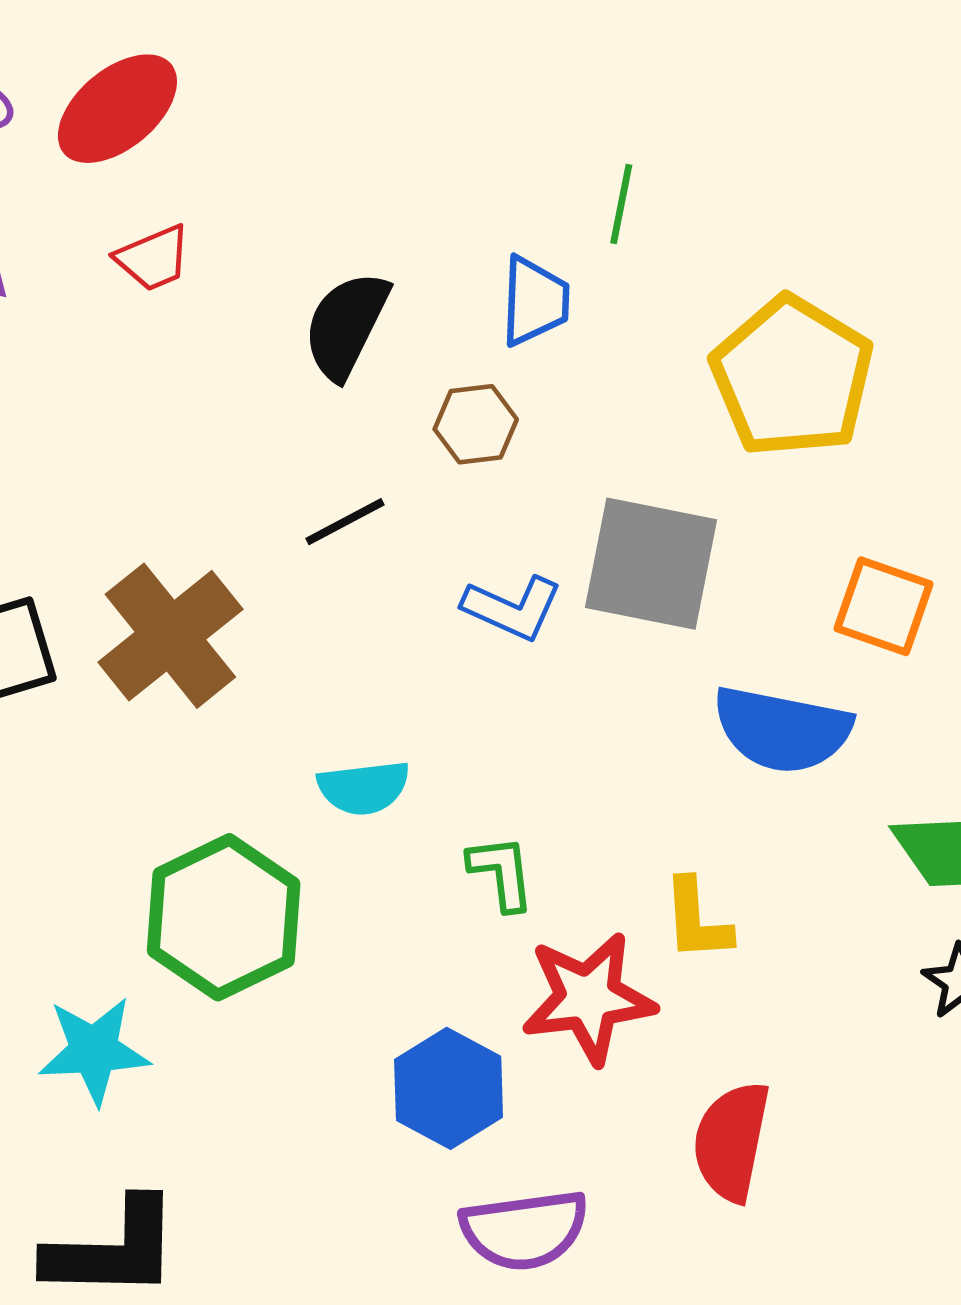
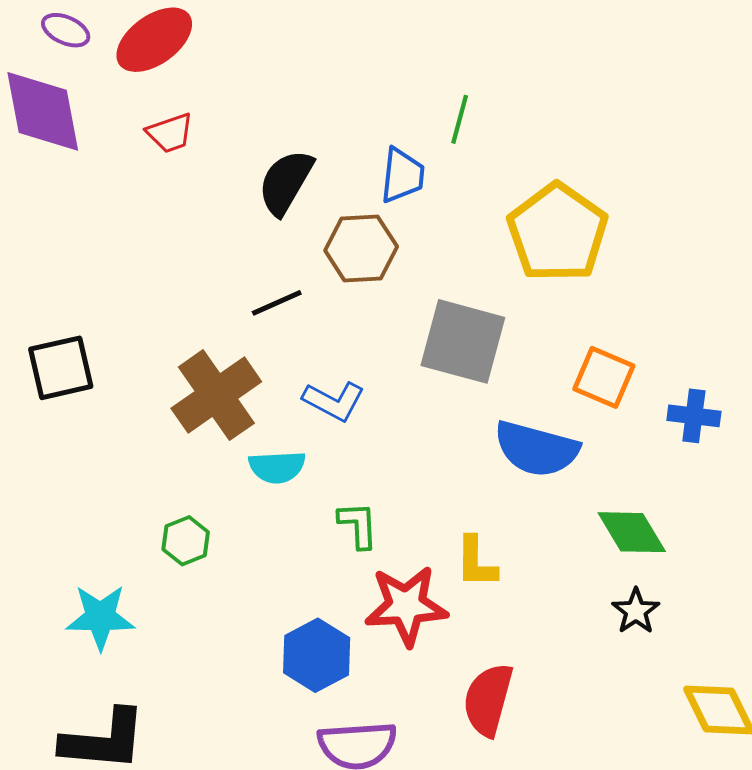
brown hexagon: (476, 424) -> (361, 249), size x1.4
blue L-shape: (512, 608) -> (334, 401), moved
brown cross: (170, 636) -> (216, 395), moved
green hexagon: (224, 917) -> (186, 541), size x0.5

